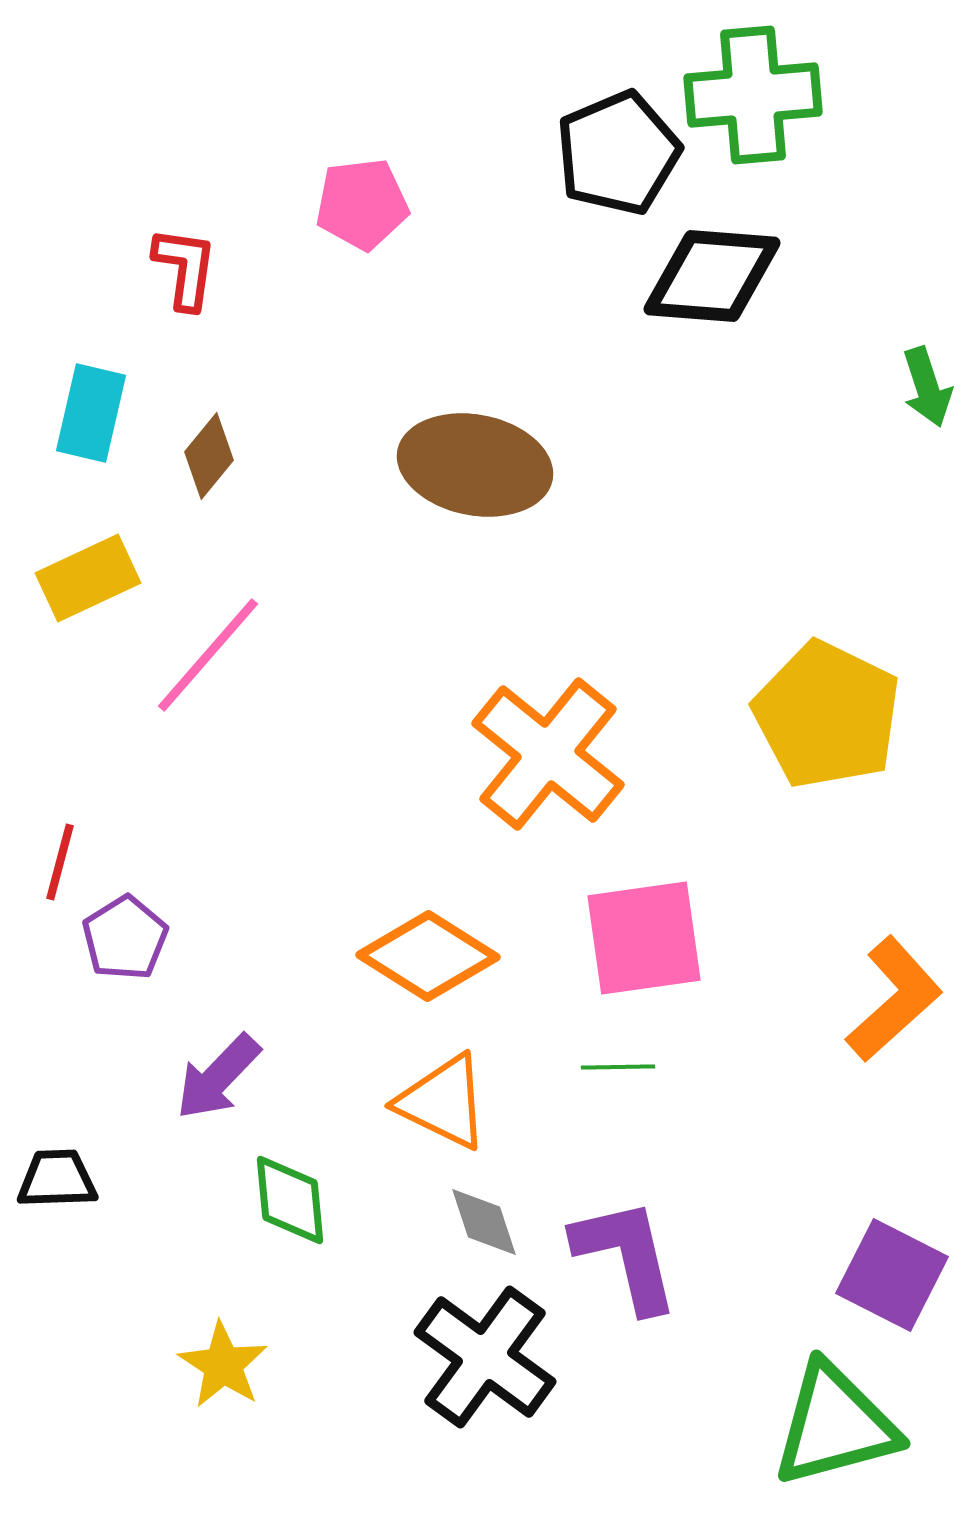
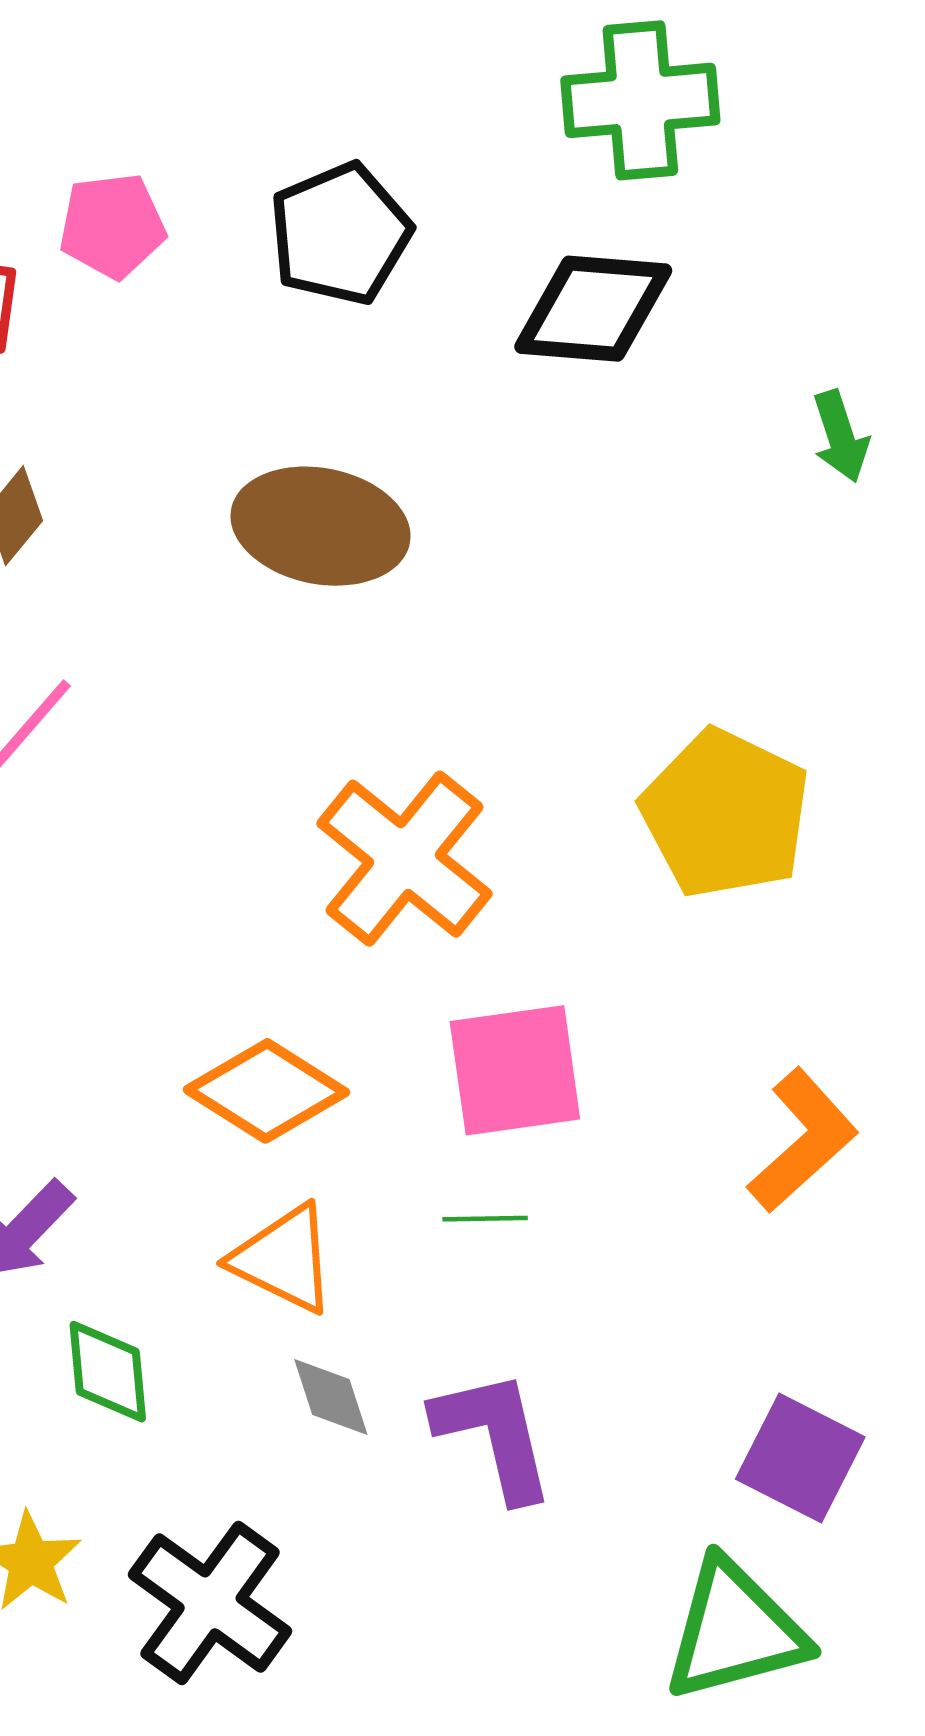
black pentagon: (618, 153) -> (340, 234), moved
pink pentagon: (362, 204) -> (112, 226), moved
black cross: (485, 1357) -> (210, 1603), moved

